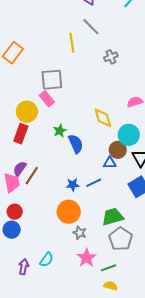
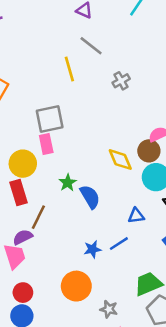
pink rectangle: (47, 99) -> (46, 144), turned 35
red rectangle: (21, 134) -> (19, 192), turned -30
brown circle: (118, 150) -> (149, 151), moved
purple semicircle: (20, 169) -> (23, 237), turned 35
brown line: (32, 176) -> (38, 217), moved
orange circle: (69, 212) -> (76, 286), moved

